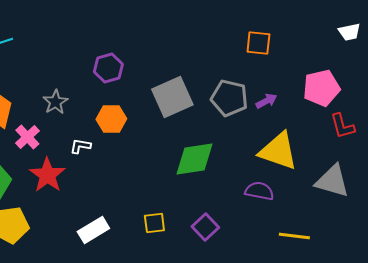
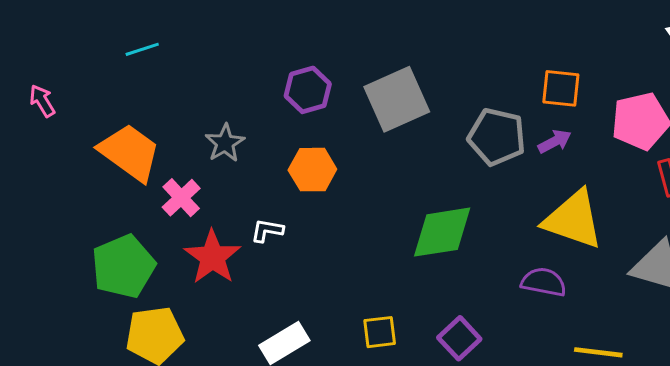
orange square: (258, 43) -> (561, 88), moved
gray square: (172, 97) -> (397, 99), moved
white L-shape: (80, 146) -> (267, 231), moved

